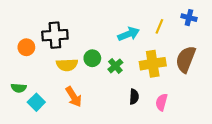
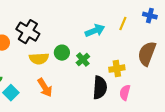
black cross: (55, 35) -> (28, 32), turned 35
yellow cross: (153, 64) -> (117, 69), moved, size x0.7
black semicircle: (134, 97) -> (100, 88), size x1.6

